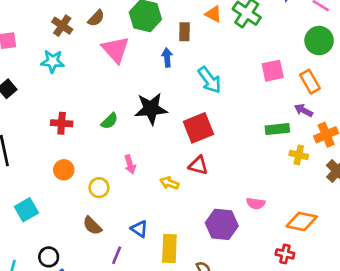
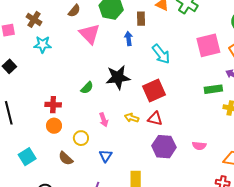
brown cross: (62, 26) -> (34, 19), moved
pink square: (273, 71) -> (208, 45), size x1.4
red cross: (62, 123) -> (53, 105), moved
yellow arrow: (169, 183) -> (132, 118), moved
purple hexagon: (222, 224) -> (164, 147), moved
brown semicircle: (92, 226) -> (66, 158), moved
blue triangle: (139, 229) -> (106, 156), moved, turned 32

